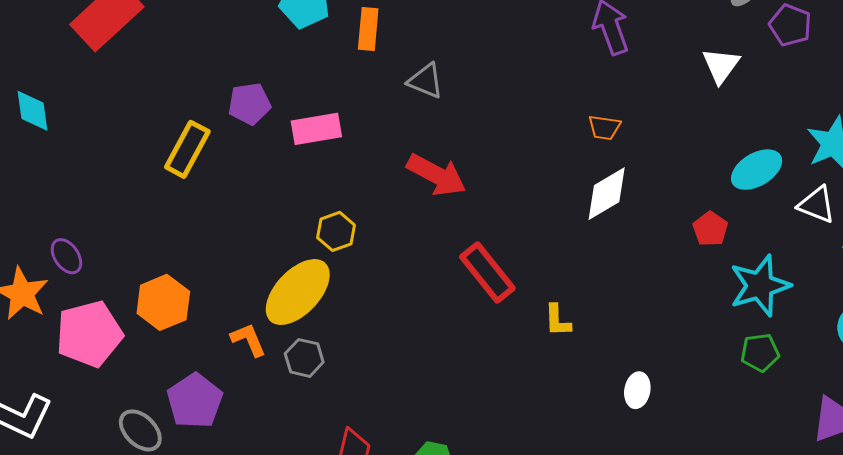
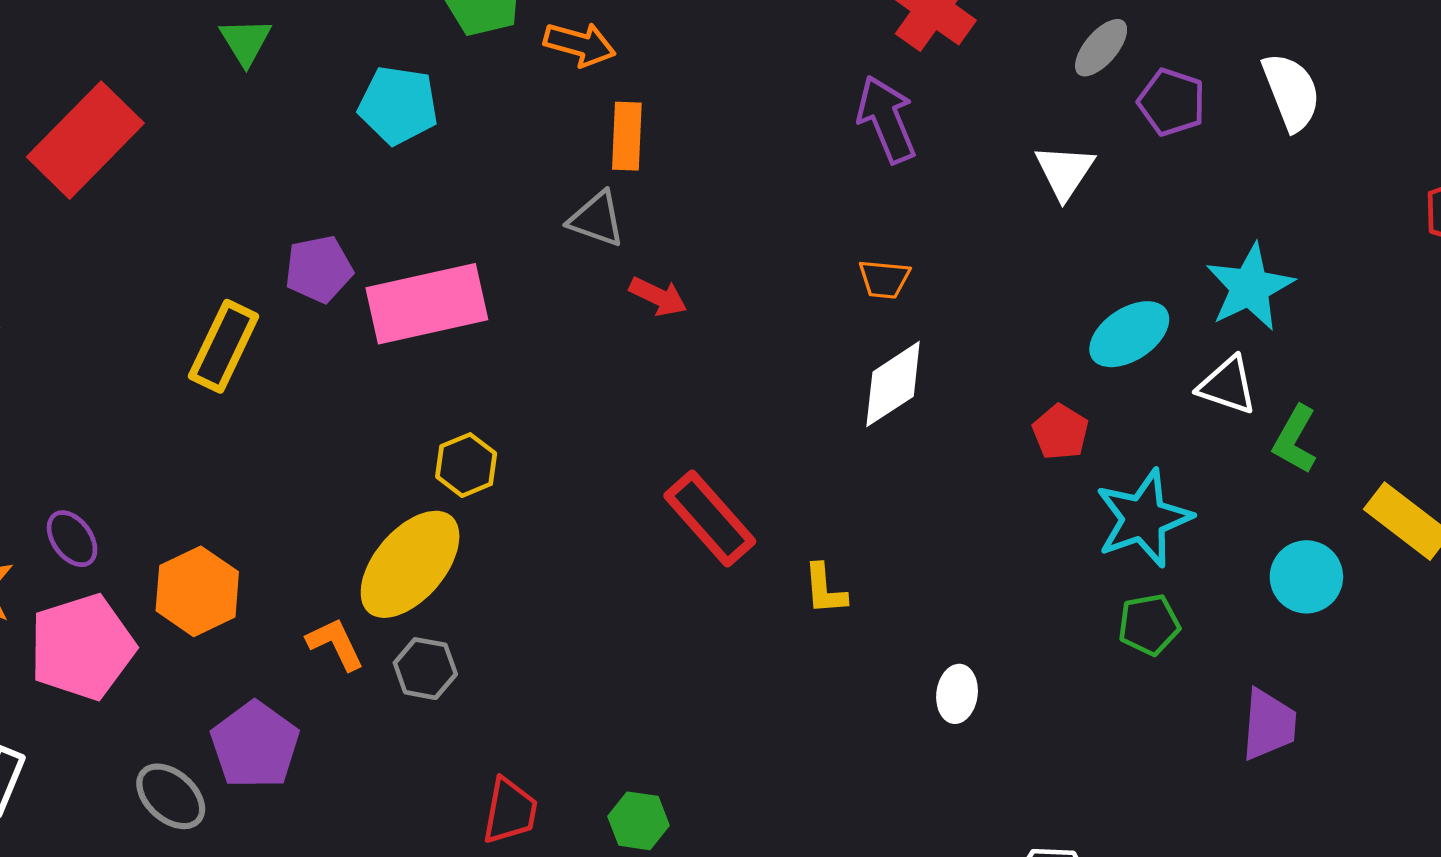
orange rectangle: (368, 29) -> (627, 136), moved
pink rectangle: (316, 129) -> (427, 304), size x1.5
red arrow: (436, 175) -> (658, 297), moved, size x0.6
purple ellipse: (66, 256) -> (72, 539), moved

